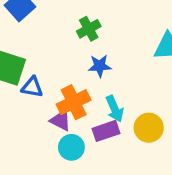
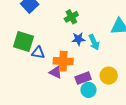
orange cross: (74, 102) -> (63, 61), turned 30
cyan arrow: (115, 109) -> (94, 42), moved
cyan circle: (71, 147) -> (88, 90), moved

